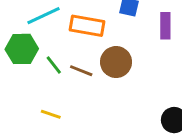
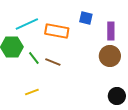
brown circle: (116, 62) -> (110, 56), moved
yellow line: (51, 114) -> (32, 92), turned -40

